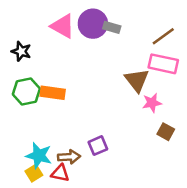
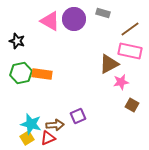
gray rectangle: (112, 27) -> (103, 13), moved
brown triangle: (137, 80) -> (109, 64), turned 40
red triangle: (60, 173) -> (48, 138), turned -35

